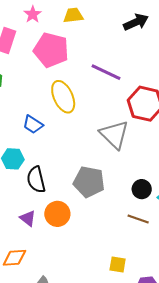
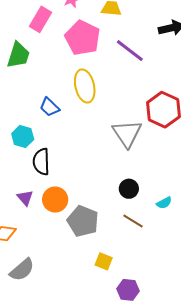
purple line: (106, 72) -> (130, 51), moved
gray pentagon: (89, 182) -> (83, 221), moved
black circle: (142, 189) -> (129, 189), moved

